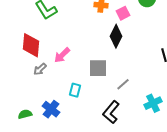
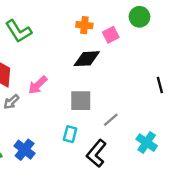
black diamond: (116, 36) -> (87, 59), moved, turned 60
cyan rectangle: (75, 90) -> (70, 134), moved
cyan cross: (153, 103) -> (147, 143), turned -30

